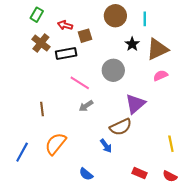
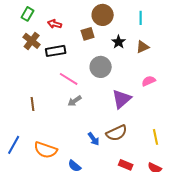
cyan line: (145, 19) -> (141, 18), moved
brown square: (85, 36) -> (88, 34), moved
brown triangle: (157, 49) -> (143, 47), size x0.6
pink semicircle: (160, 76) -> (149, 81), moved
brown semicircle: (121, 127) -> (117, 133), moved
orange semicircle: (56, 144) -> (46, 150), moved, turned -110

